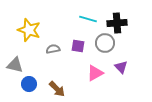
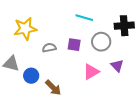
black cross: (117, 23) -> (124, 26), moved
yellow star: (29, 30) -> (25, 29), turned -30
blue circle: (29, 84) -> (31, 76), moved

